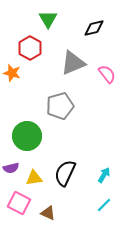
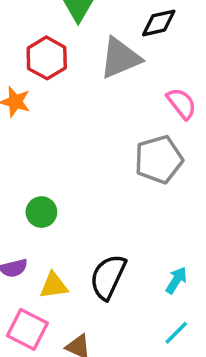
gray triangle: (73, 63) -> (120, 58), moved
gray pentagon: (60, 106) -> (159, 160), moved
green circle: (27, 136) -> (41, 212), size x0.6

